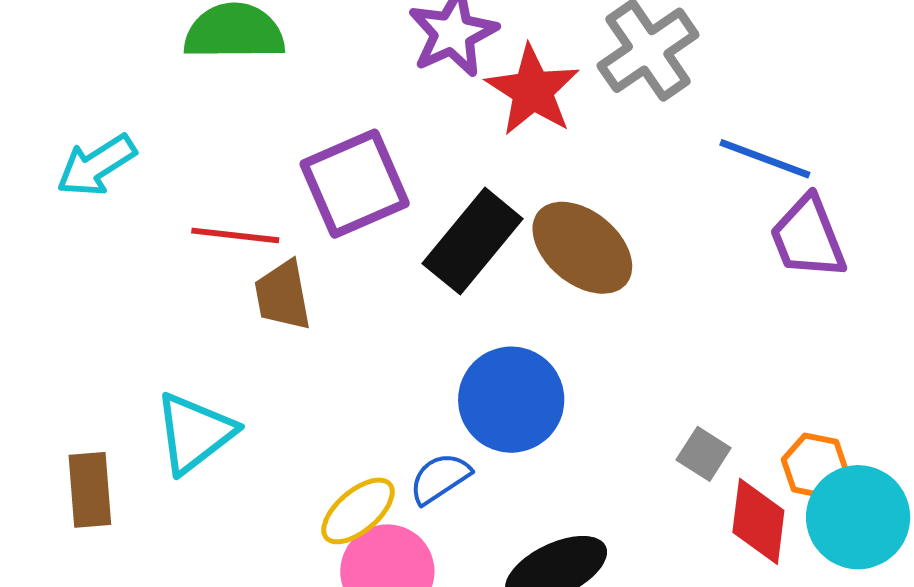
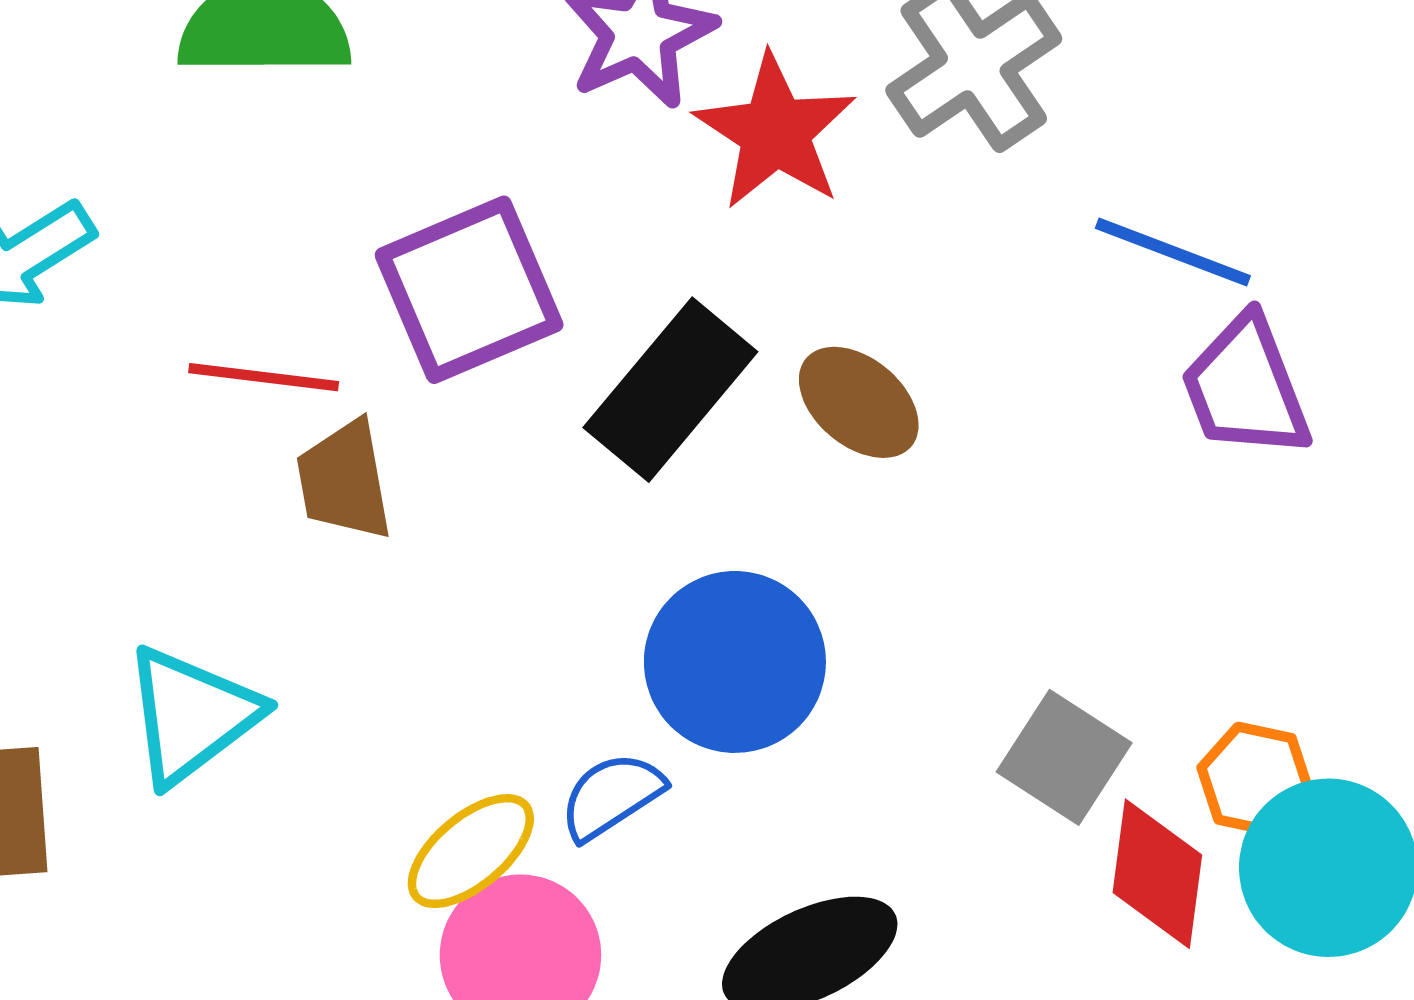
brown ellipse: (582, 248) -> (859, 402), size x0.7
gray square: (704, 454) -> (1064, 757), size x1.4

